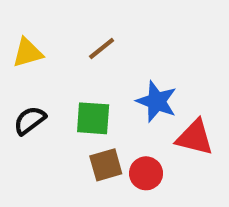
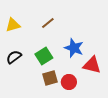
green square: (93, 118) -> (44, 56), turned -36

